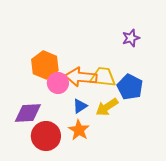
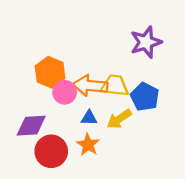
purple star: (131, 38) -> (146, 42), size x1.6
blue triangle: (80, 106) -> (89, 118), turned 35

